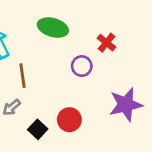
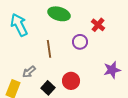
brown line: (23, 76) -> (49, 49), moved
purple star: (126, 105) -> (112, 70), size x0.7

